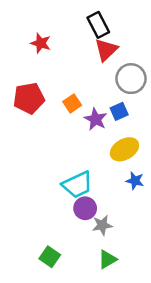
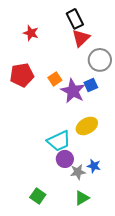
purple star: (96, 119) -> (73, 91), size x1.4
yellow ellipse: (124, 149) -> (87, 126), moved
blue star: (135, 181) -> (94, 166), moved

